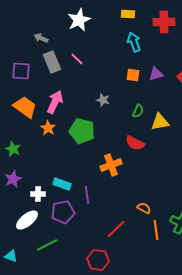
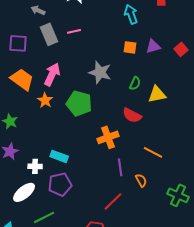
pink line: (77, 59) -> (74, 31), turned -56
gray star: (103, 100) -> (100, 72), size x1.6
purple line: (87, 195) -> (120, 167), moved
orange semicircle: (144, 208) -> (141, 180), turned 32
orange line: (156, 230) -> (153, 152), moved, turned -54

